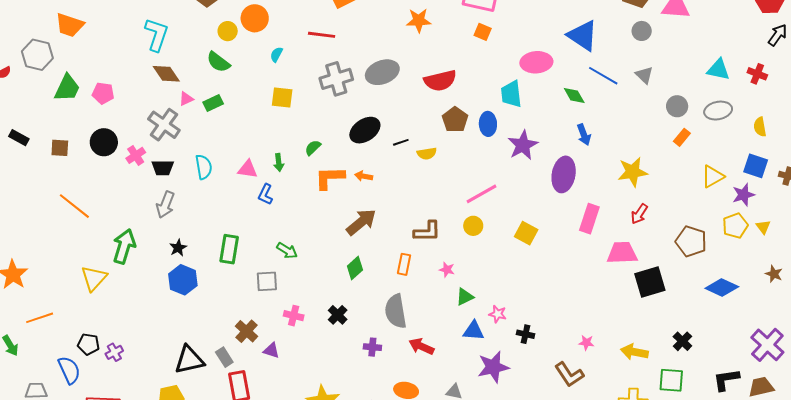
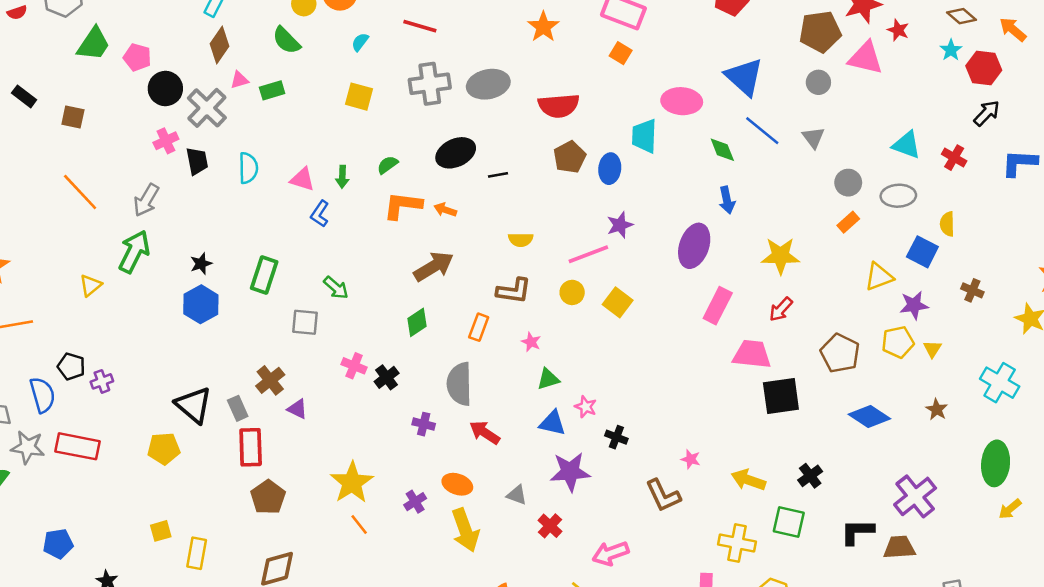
orange star: (419, 20) -> (543, 27), turned 30
brown diamond: (166, 74) -> (219, 45), turned 60
black circle: (104, 142) -> (165, 89), moved
purple star: (523, 145) -> (620, 225), moved, size x0.7
yellow semicircle: (427, 153) -> (521, 240), moved
blue square: (756, 166) -> (922, 252), moved
black trapezoid: (163, 168) -> (197, 161), turned -110
gray arrow: (165, 205) -> (146, 200), moved
yellow square: (526, 233) -> (618, 302), moved
yellow triangle: (94, 278) -> (91, 285), size x0.7
pink cross: (294, 316) -> (354, 366), moved
black triangle: (189, 360) -> (194, 405), turned 44

